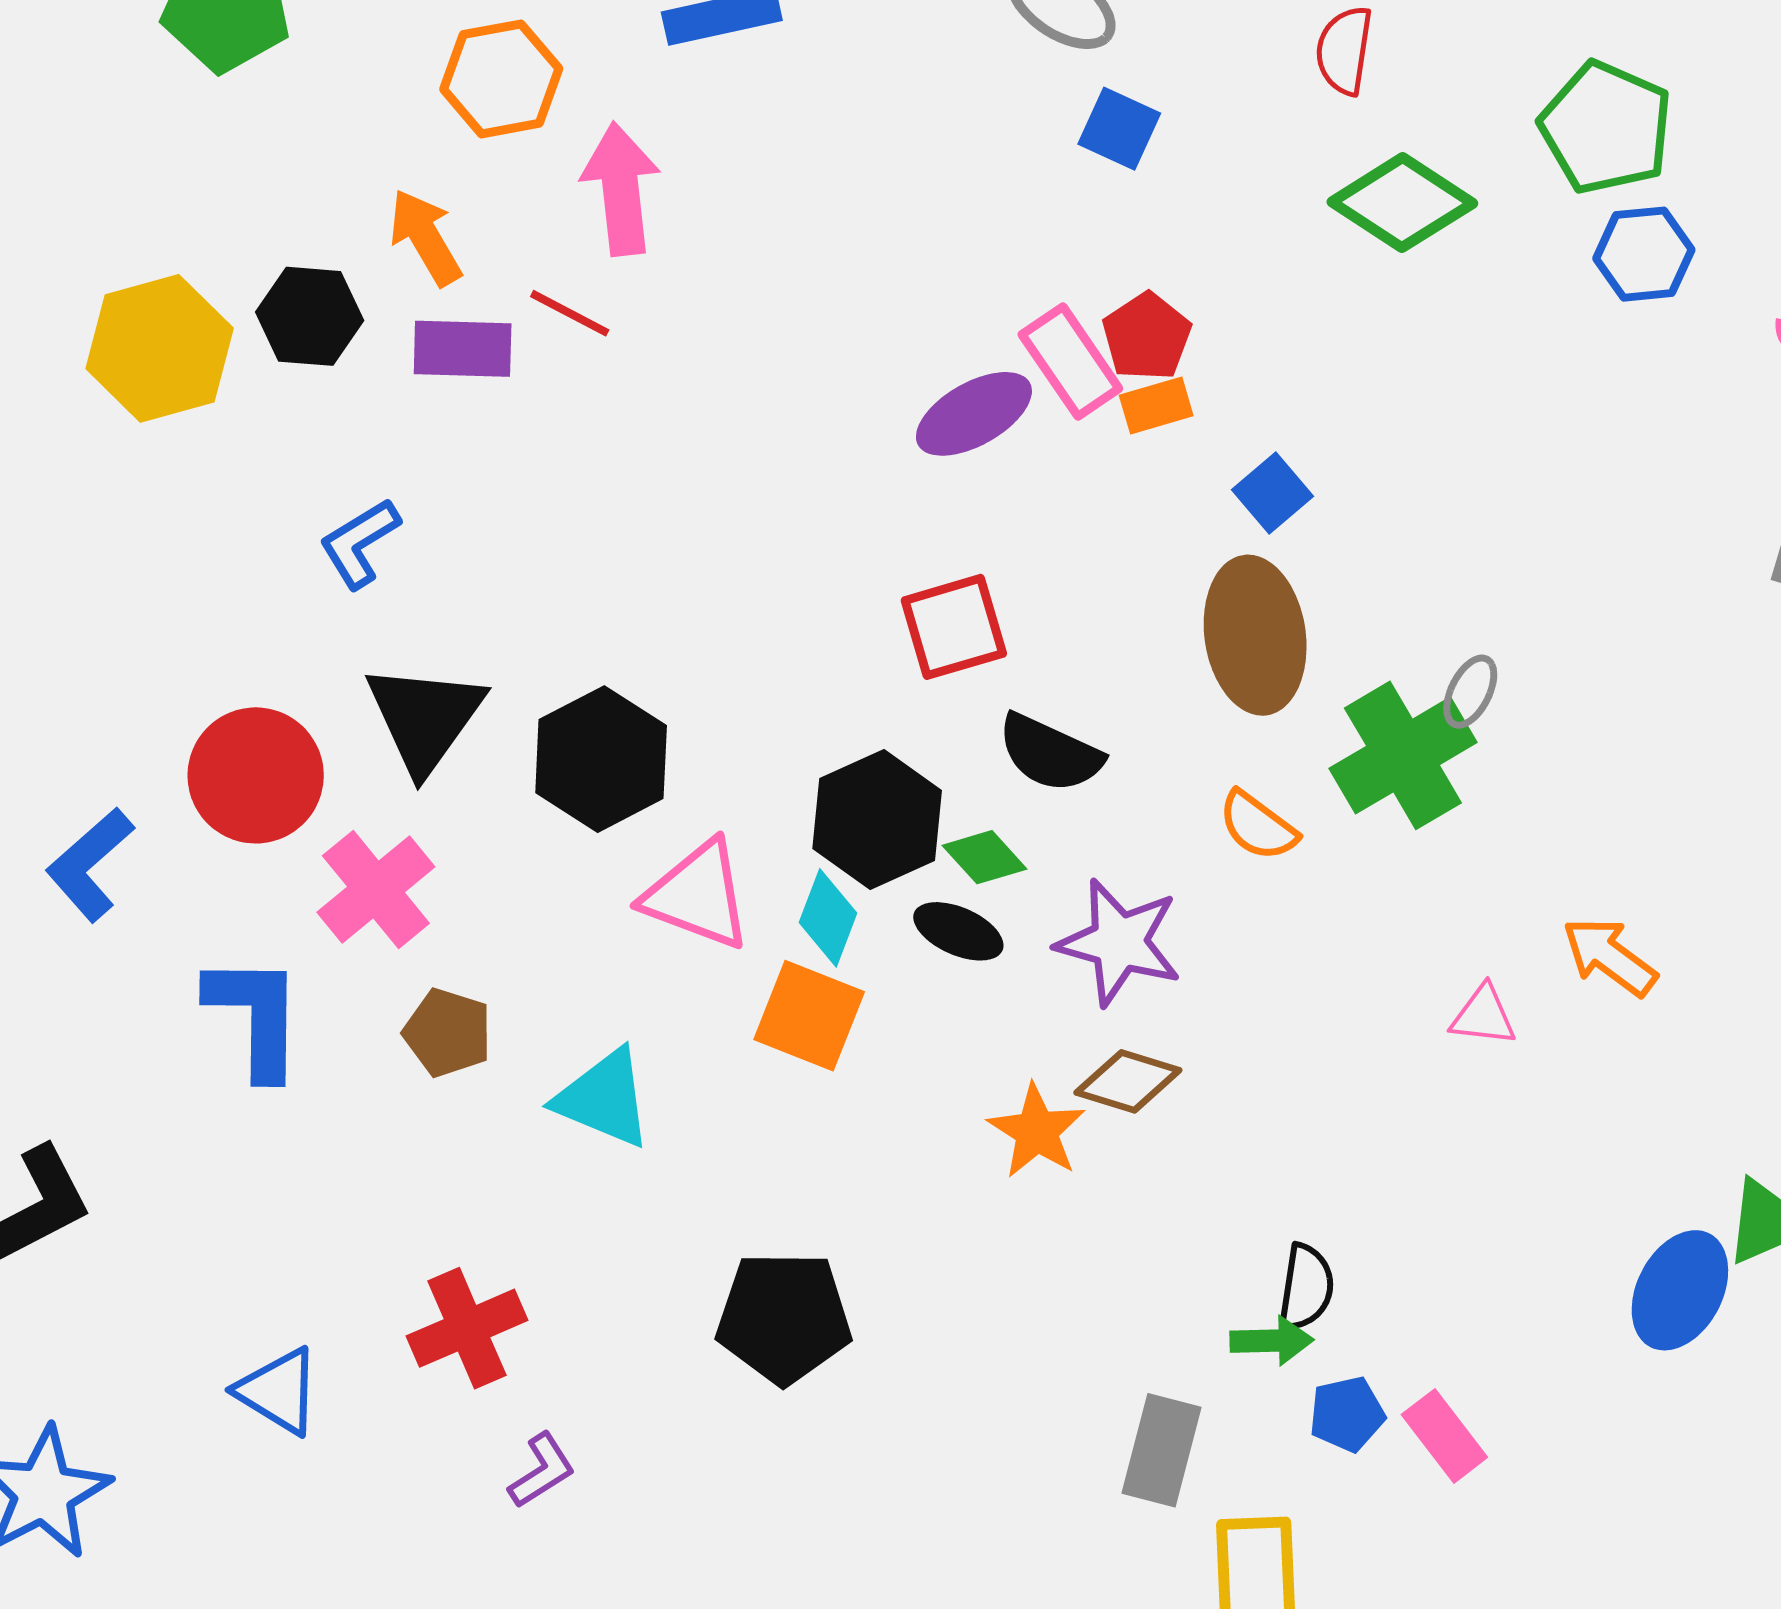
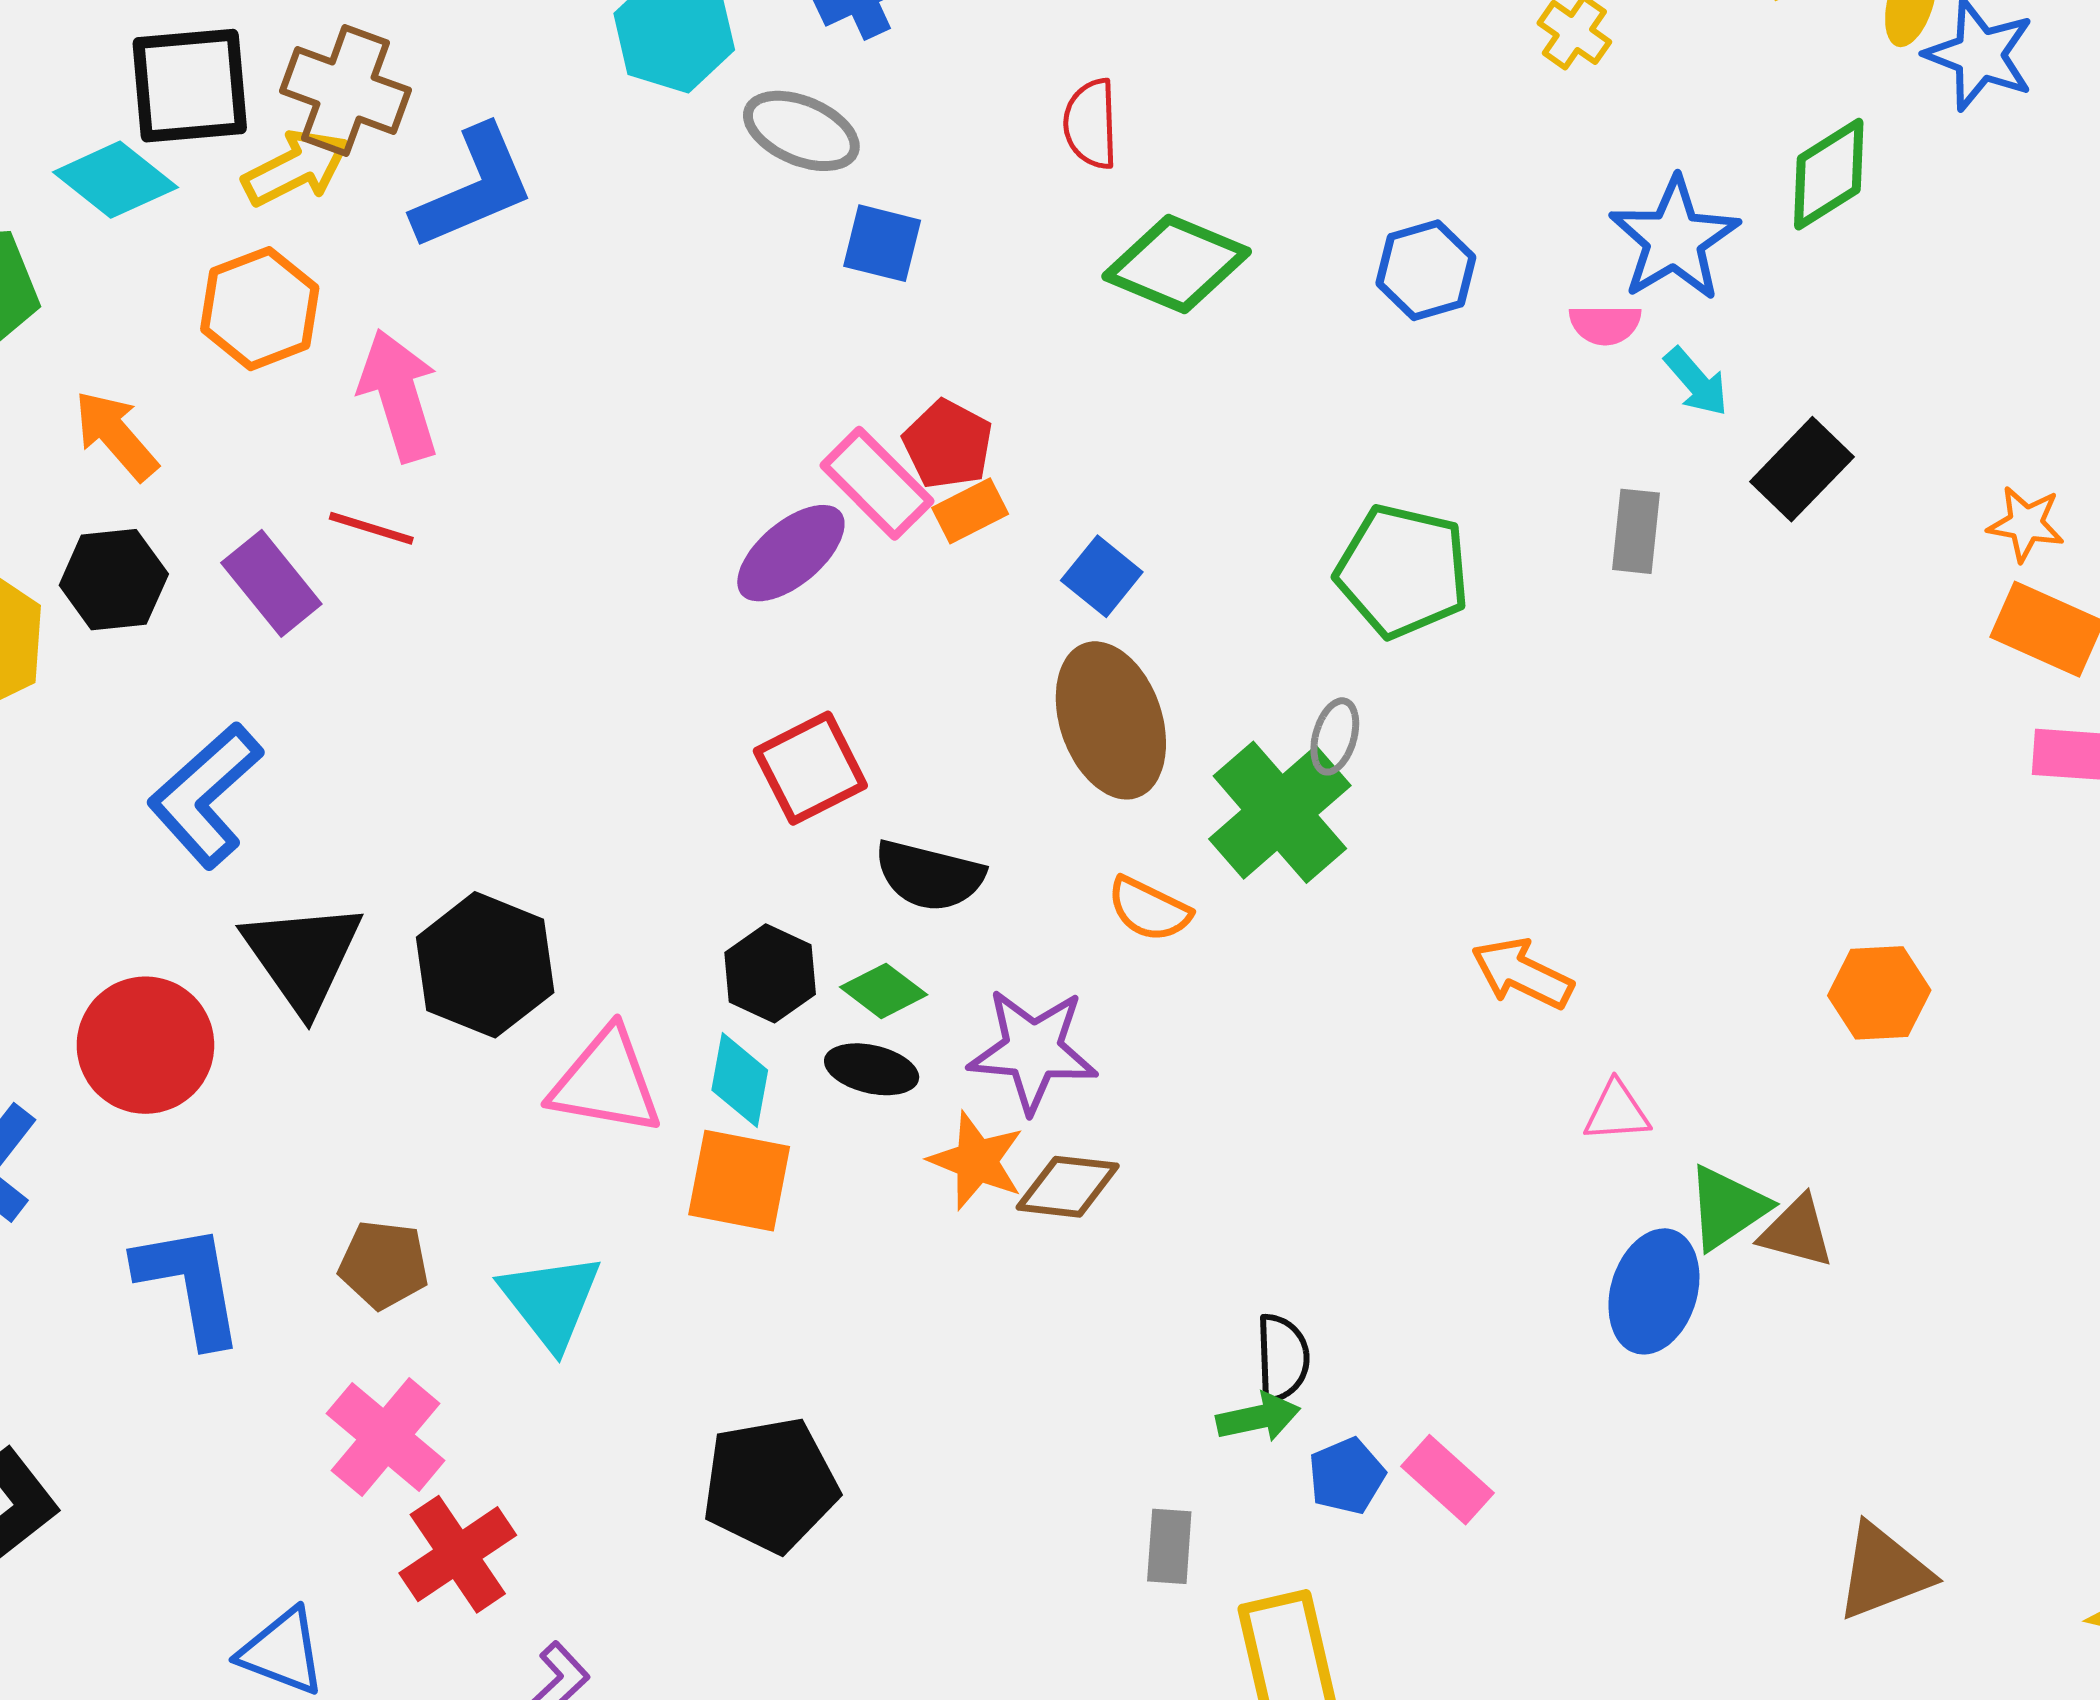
green pentagon: (1606, 128) -> (1403, 571), moved
orange arrow: (425, 237) -> (116, 435), moved
purple rectangle: (463, 349) -> (271, 583), turned 60
blue L-shape: (360, 543) -> (205, 795), size x1.5
black hexagon: (877, 819) -> (770, 973), size x0.7
pink cross: (376, 889) -> (386, 1437), moved
pink triangle: (1483, 1016) -> (1617, 1112), moved
cyan triangle: (604, 1098) -> (551, 1301), turned 40
orange star: (1037, 1131) -> (977, 1161), moved
gray rectangle: (1161, 1450) -> (1169, 1546), size x0.7

